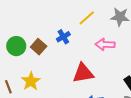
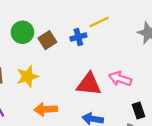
yellow line: (87, 18) -> (99, 22), moved
pink arrow: (105, 44) -> (120, 79), moved

